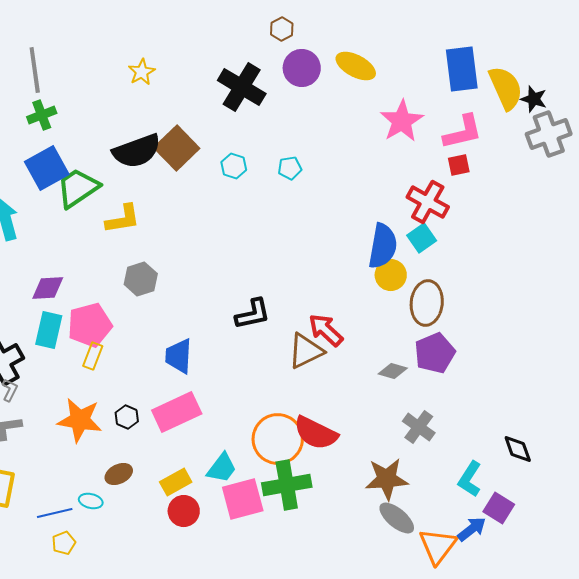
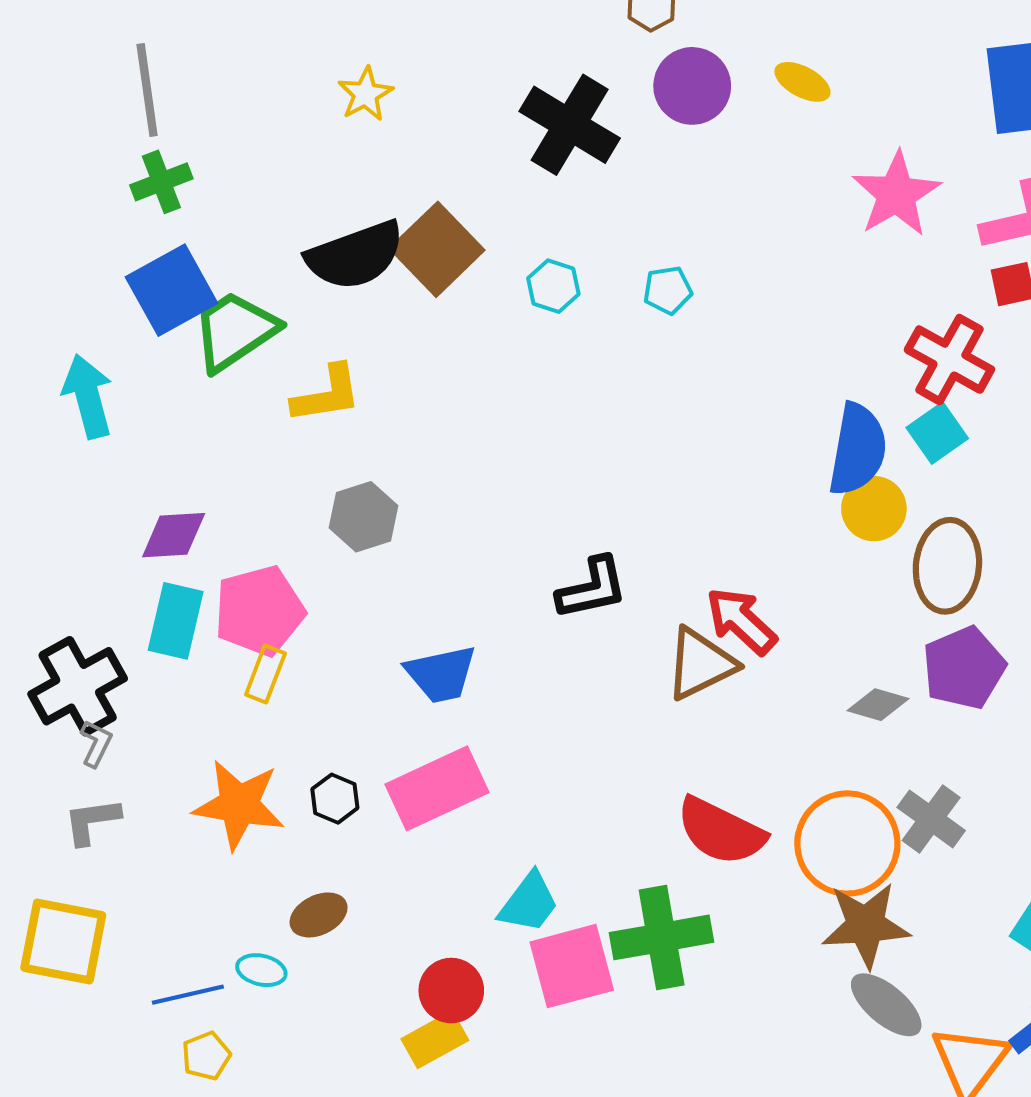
yellow ellipse: (356, 66) -> (802, 82), size x0.7
blue trapezoid: (179, 356) -> (441, 674), turned -105
orange circle: (278, 439) -> (847, 843), moved
yellow rectangle: (176, 482) -> (435, 1040), moved

